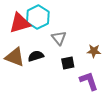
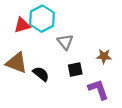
red triangle: (20, 23) -> (22, 25), size x0.7
black semicircle: (36, 56) -> (41, 74), moved, turned 56

